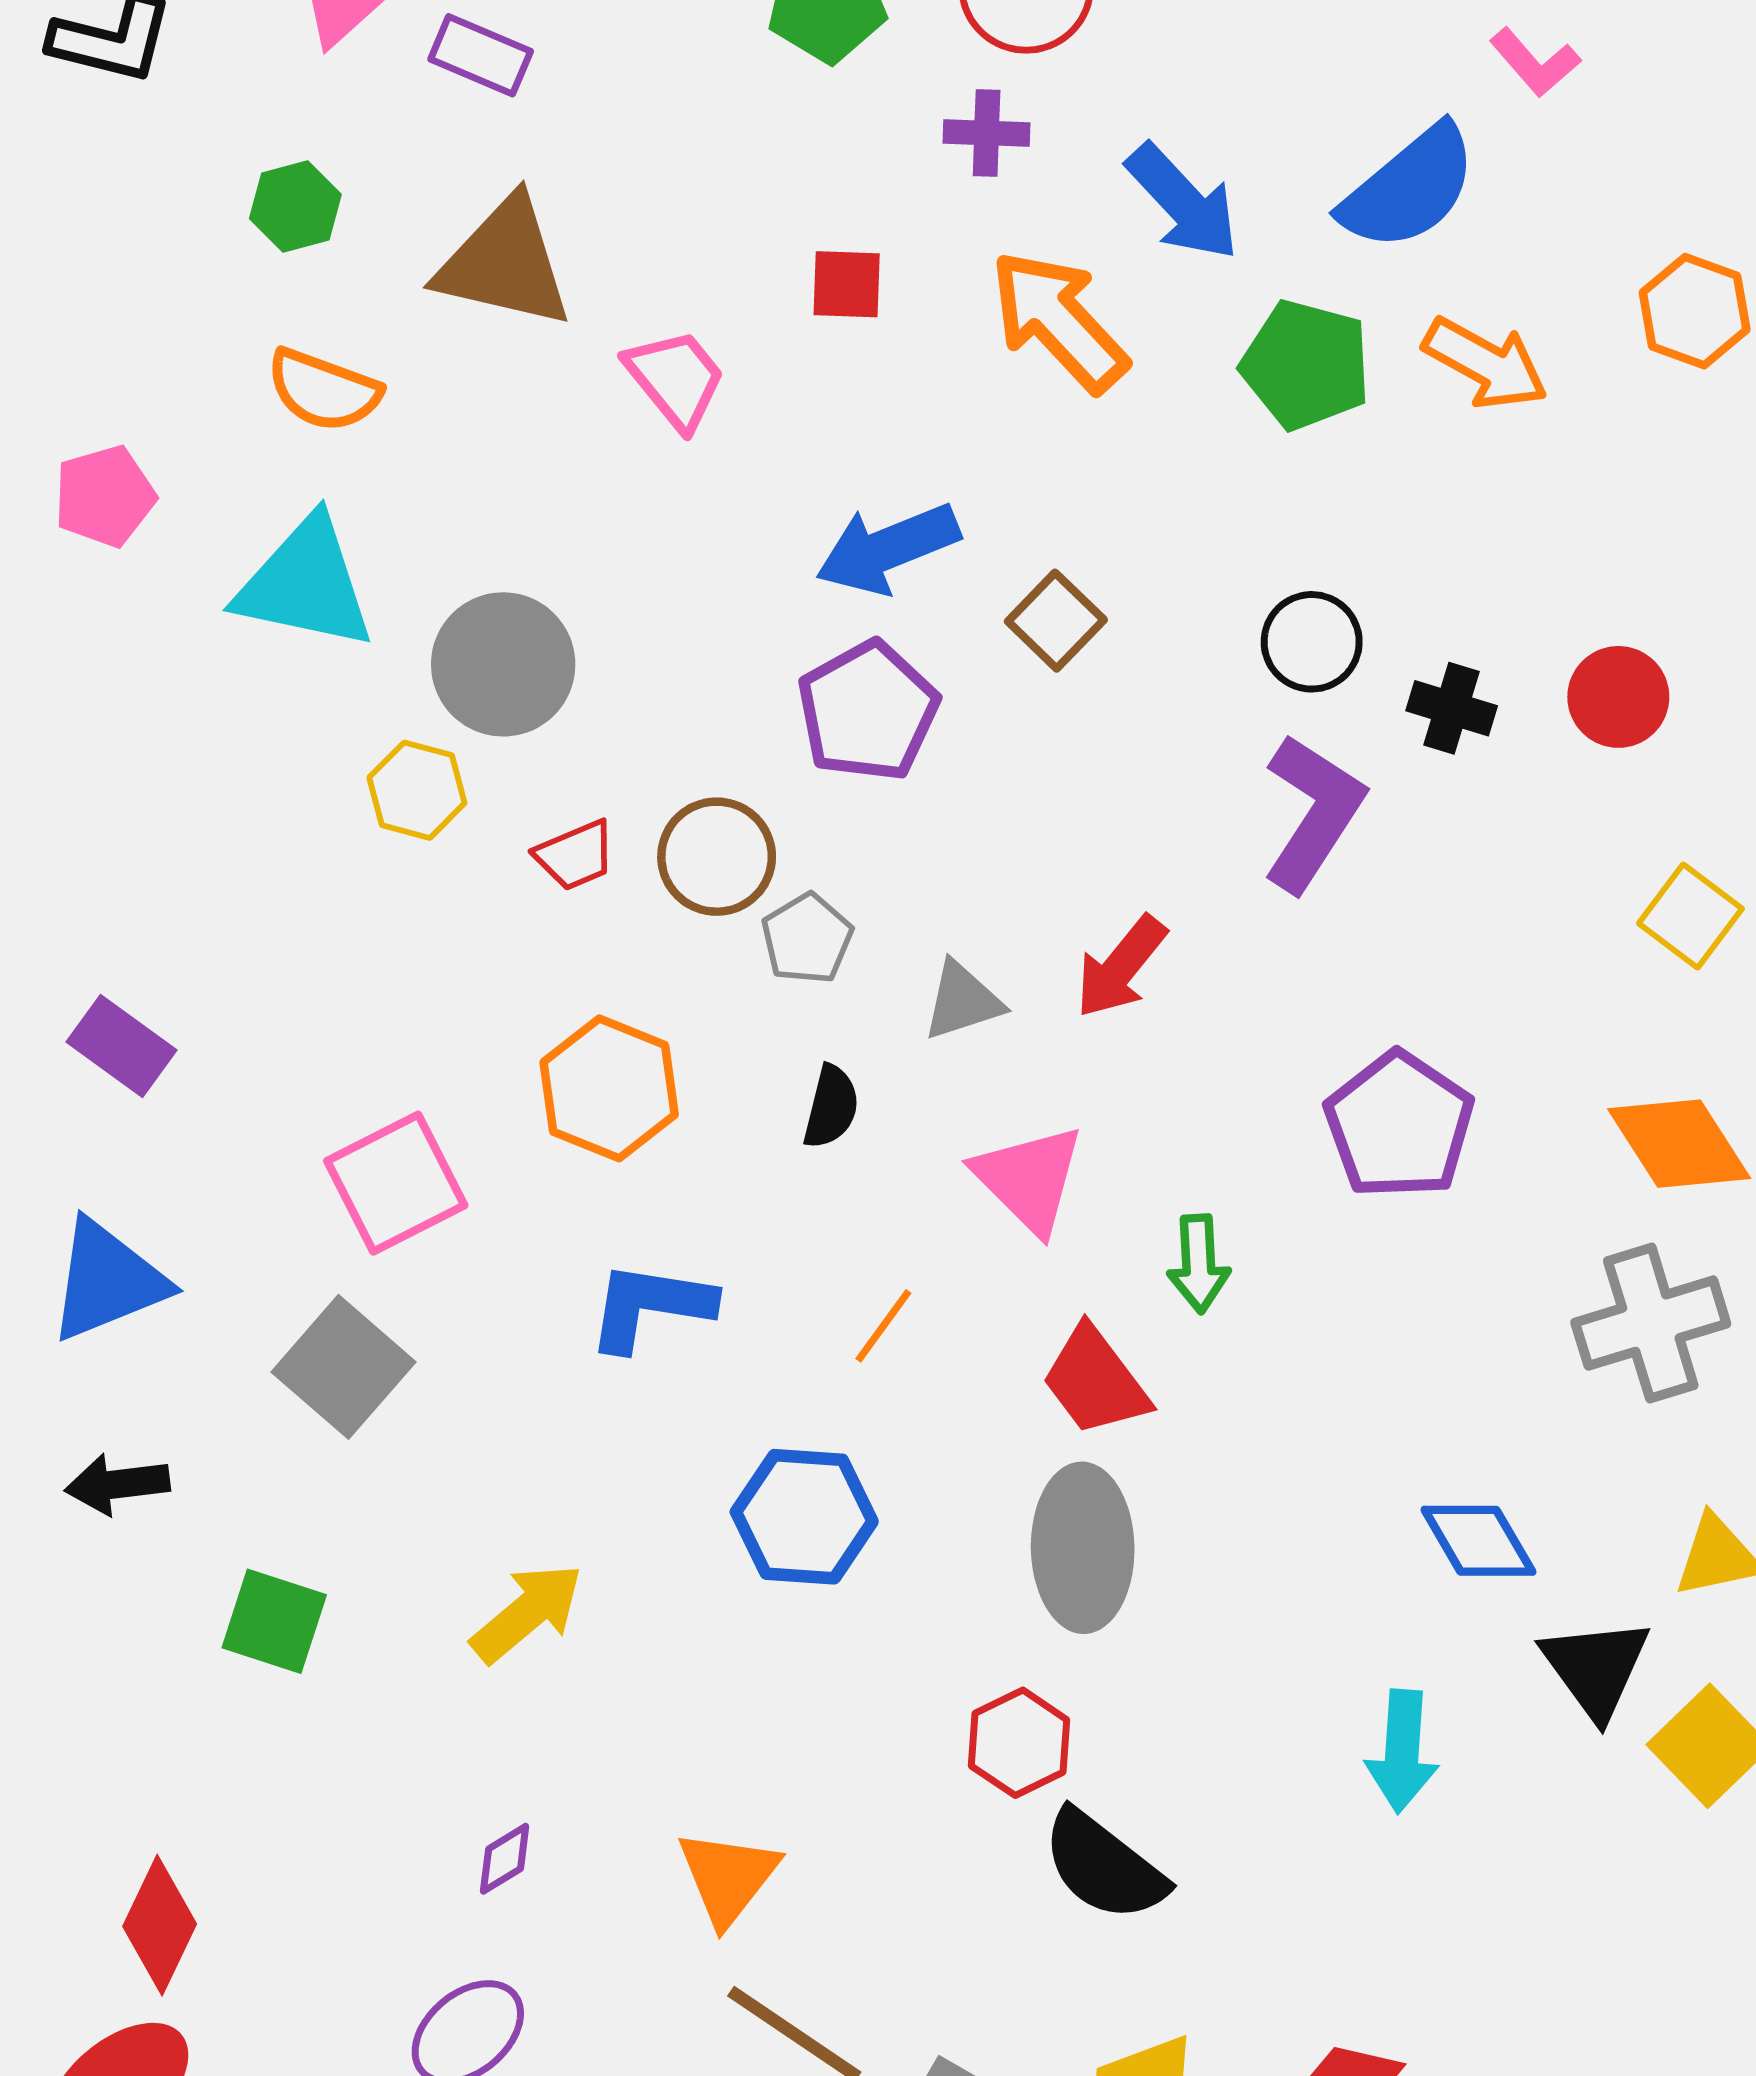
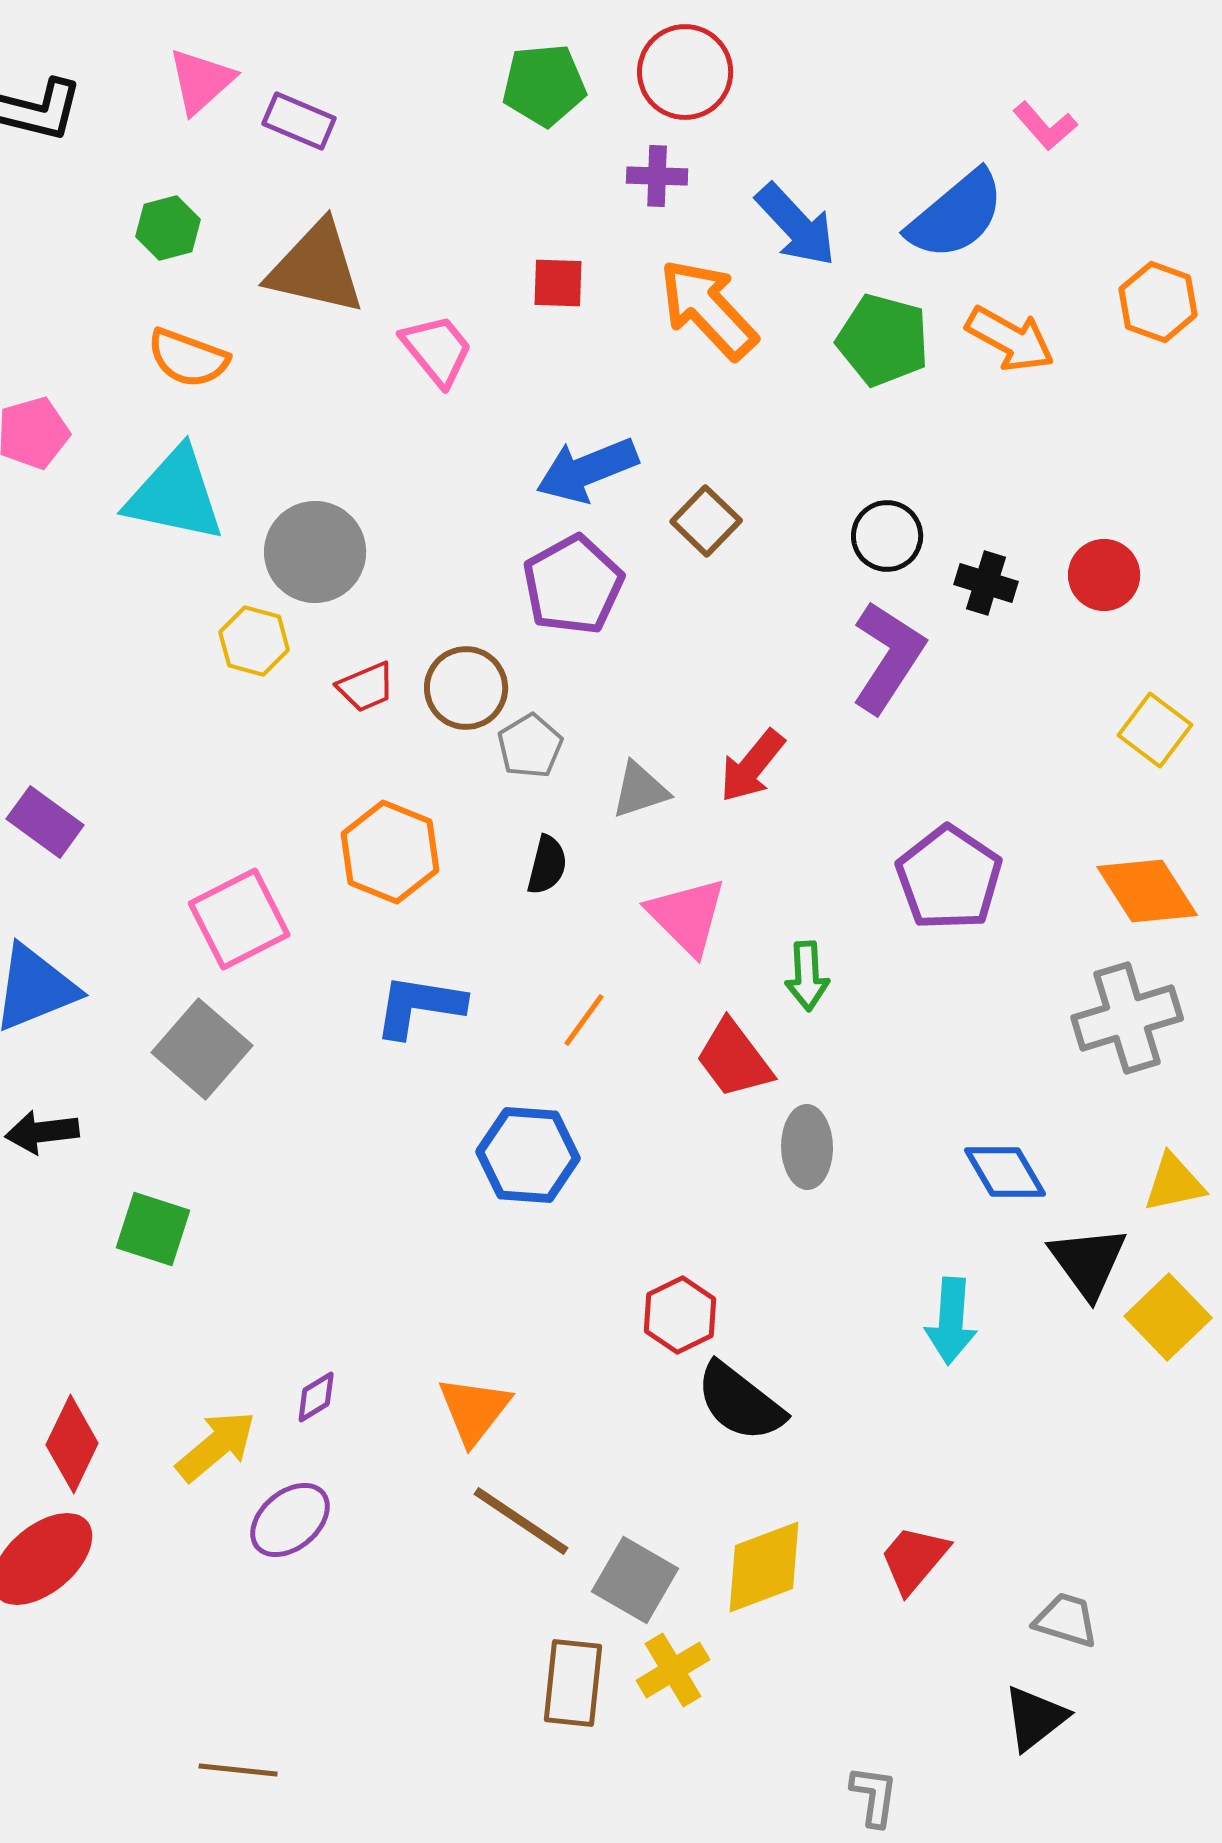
gray ellipse: (1083, 1548) -> (807, 1147), moved, size x0.7
yellow arrow: (527, 1613) -> (216, 1446), moved

